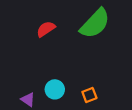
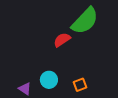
red semicircle: (46, 29) -> (62, 40), moved

